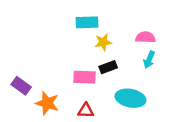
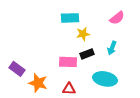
pink semicircle: (145, 37) -> (117, 18), moved, turned 140
cyan arrow: (149, 60) -> (112, 48), moved

